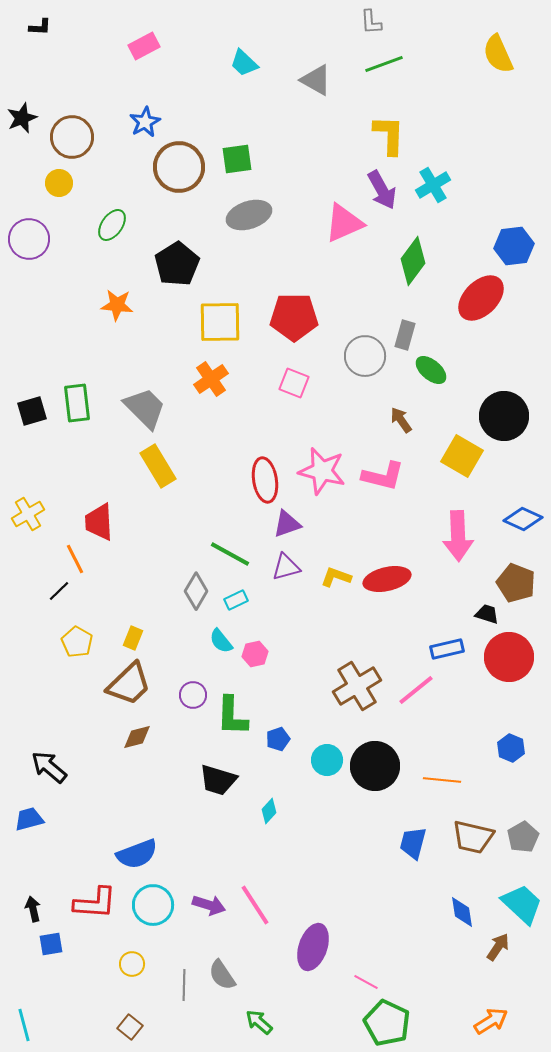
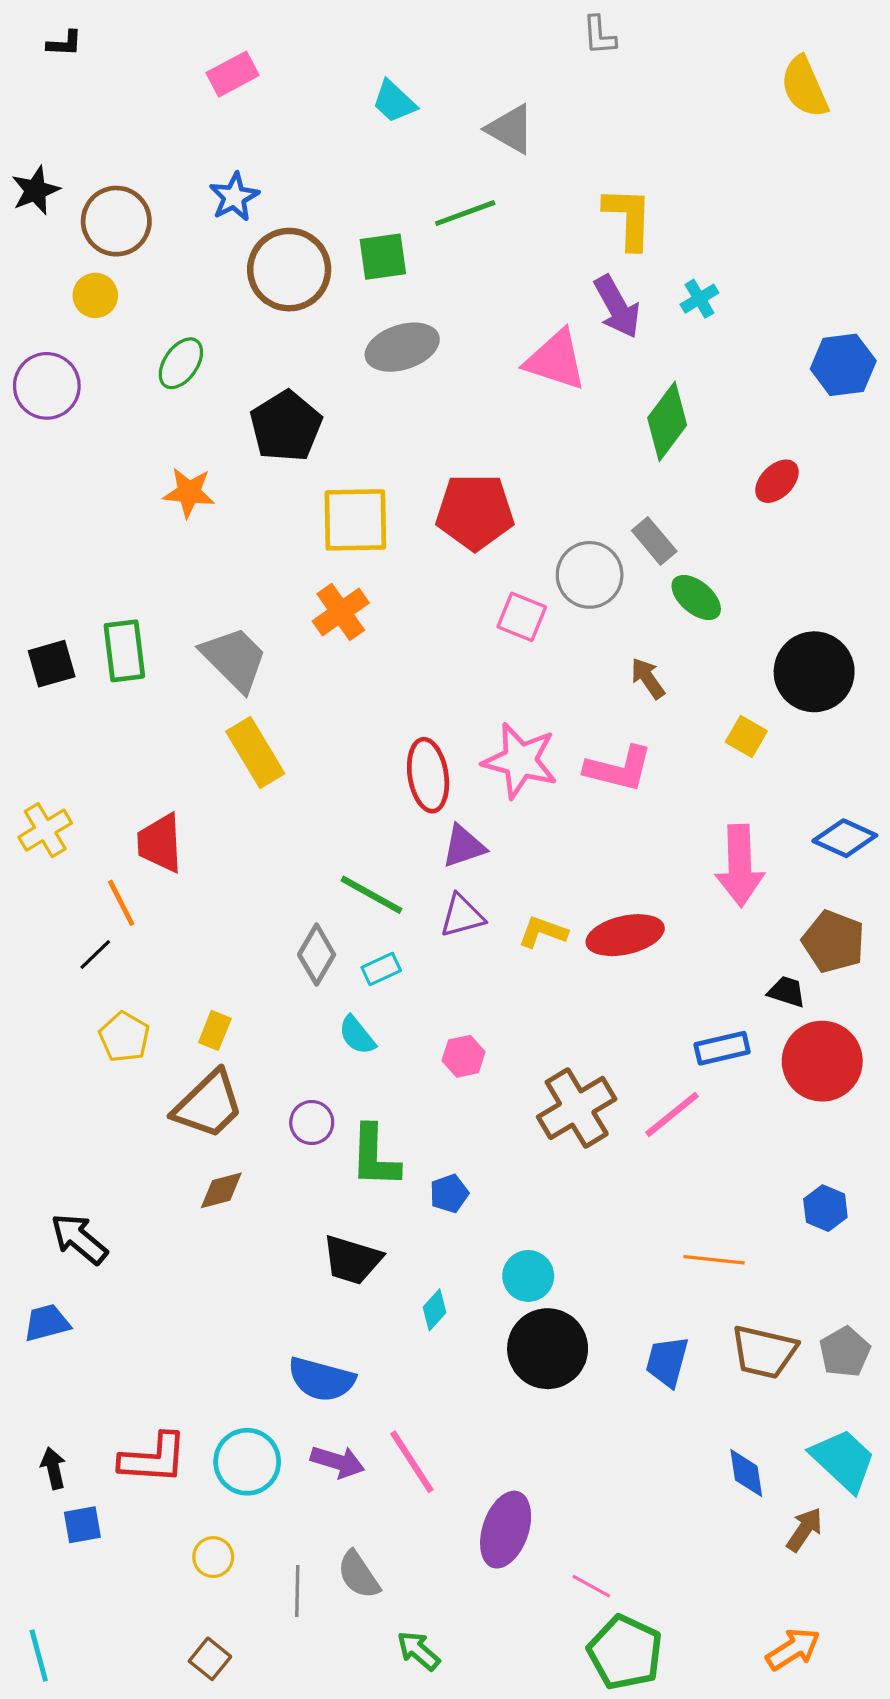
green line: (384, 64) -> (465, 213), moved
cyan cross: (433, 185) -> (699, 299), size x0.7
pink triangle: (344, 223) -> (556, 360), turned 42
blue hexagon: (514, 246) -> (843, 365), moved
red ellipse: (481, 298) -> (777, 481), size x0.6
gray rectangle: (405, 335) -> (654, 541), turned -56
pink square: (294, 383) -> (522, 617), moved
yellow square: (462, 456) -> (746, 736), size x0.6
pink hexagon: (255, 654) -> (464, 1056), moved
cyan circle: (327, 760) -> (528, 1276), moved
black circle: (375, 766) -> (548, 1349), moved
blue semicircle: (137, 854) -> (321, 1379), moved, turned 36

